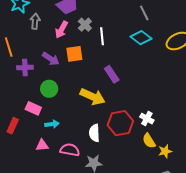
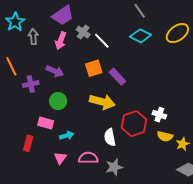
white line: (102, 36) -> (102, 41), turned -30
orange square: (74, 54) -> (94, 68), moved
yellow semicircle: (149, 141) -> (165, 136), turned -35
pink triangle: (42, 145) -> (60, 158), turned -40

